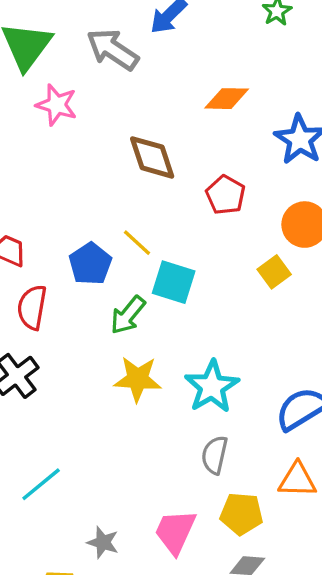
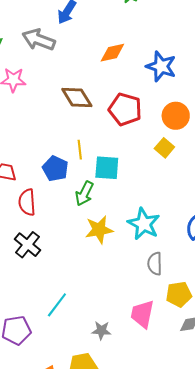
red pentagon: (226, 195) -> (125, 109), size x1.4
yellow line: (137, 243) -> (80, 150), turned 54

